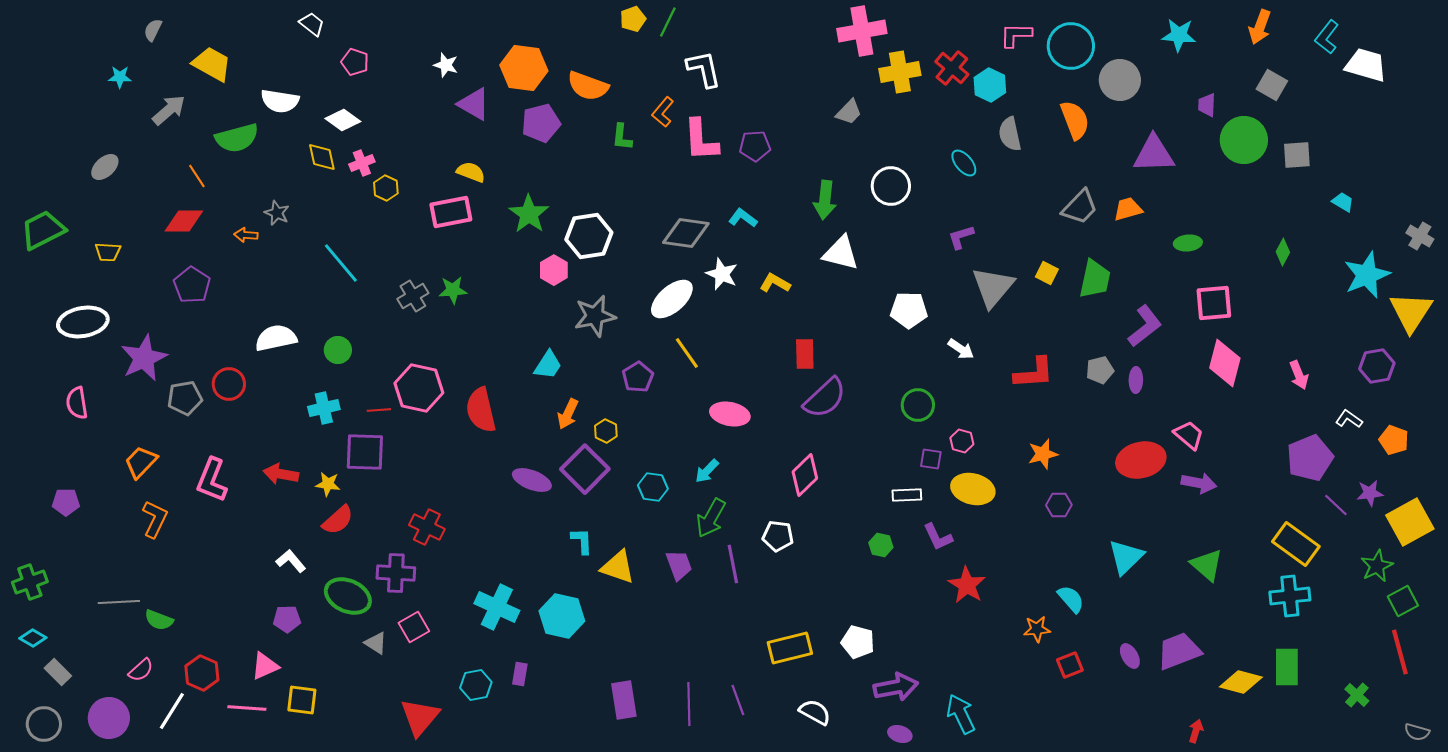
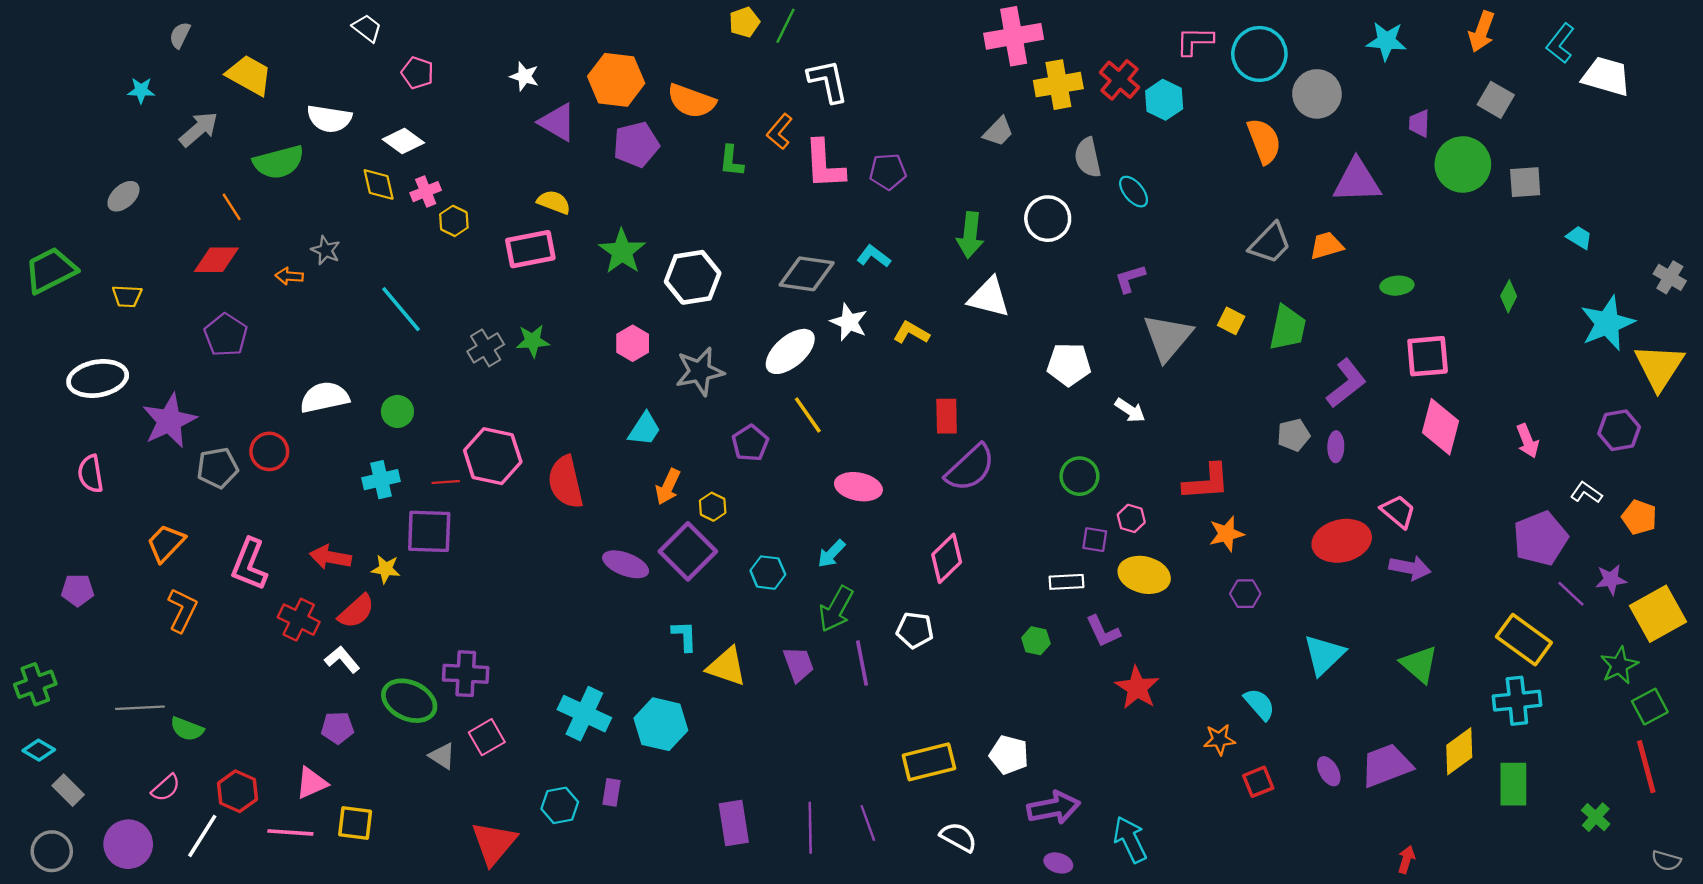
gray semicircle: (1010, 134) -> (1088, 157), moved
pink hexagon: (554, 270) -> (633, 343), moved
red L-shape: (1034, 373) -> (1206, 482), moved
red semicircle: (338, 520) -> (356, 611), moved
red cross: (427, 527) -> (299, 620), moved
yellow diamond: (1241, 682) -> (1459, 751), moved, turned -51

